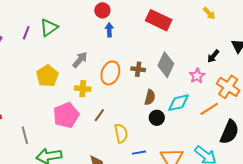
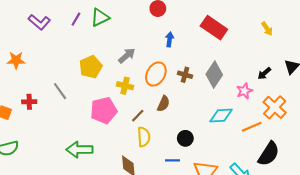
blue arrow: (109, 30) -> (169, 39), moved
brown semicircle: (150, 97) -> (163, 104), moved
black circle: (157, 118) -> (185, 138), moved
yellow semicircle: (121, 133) -> (144, 137), moved
gray line: (25, 135) -> (60, 91), moved, turned -30

